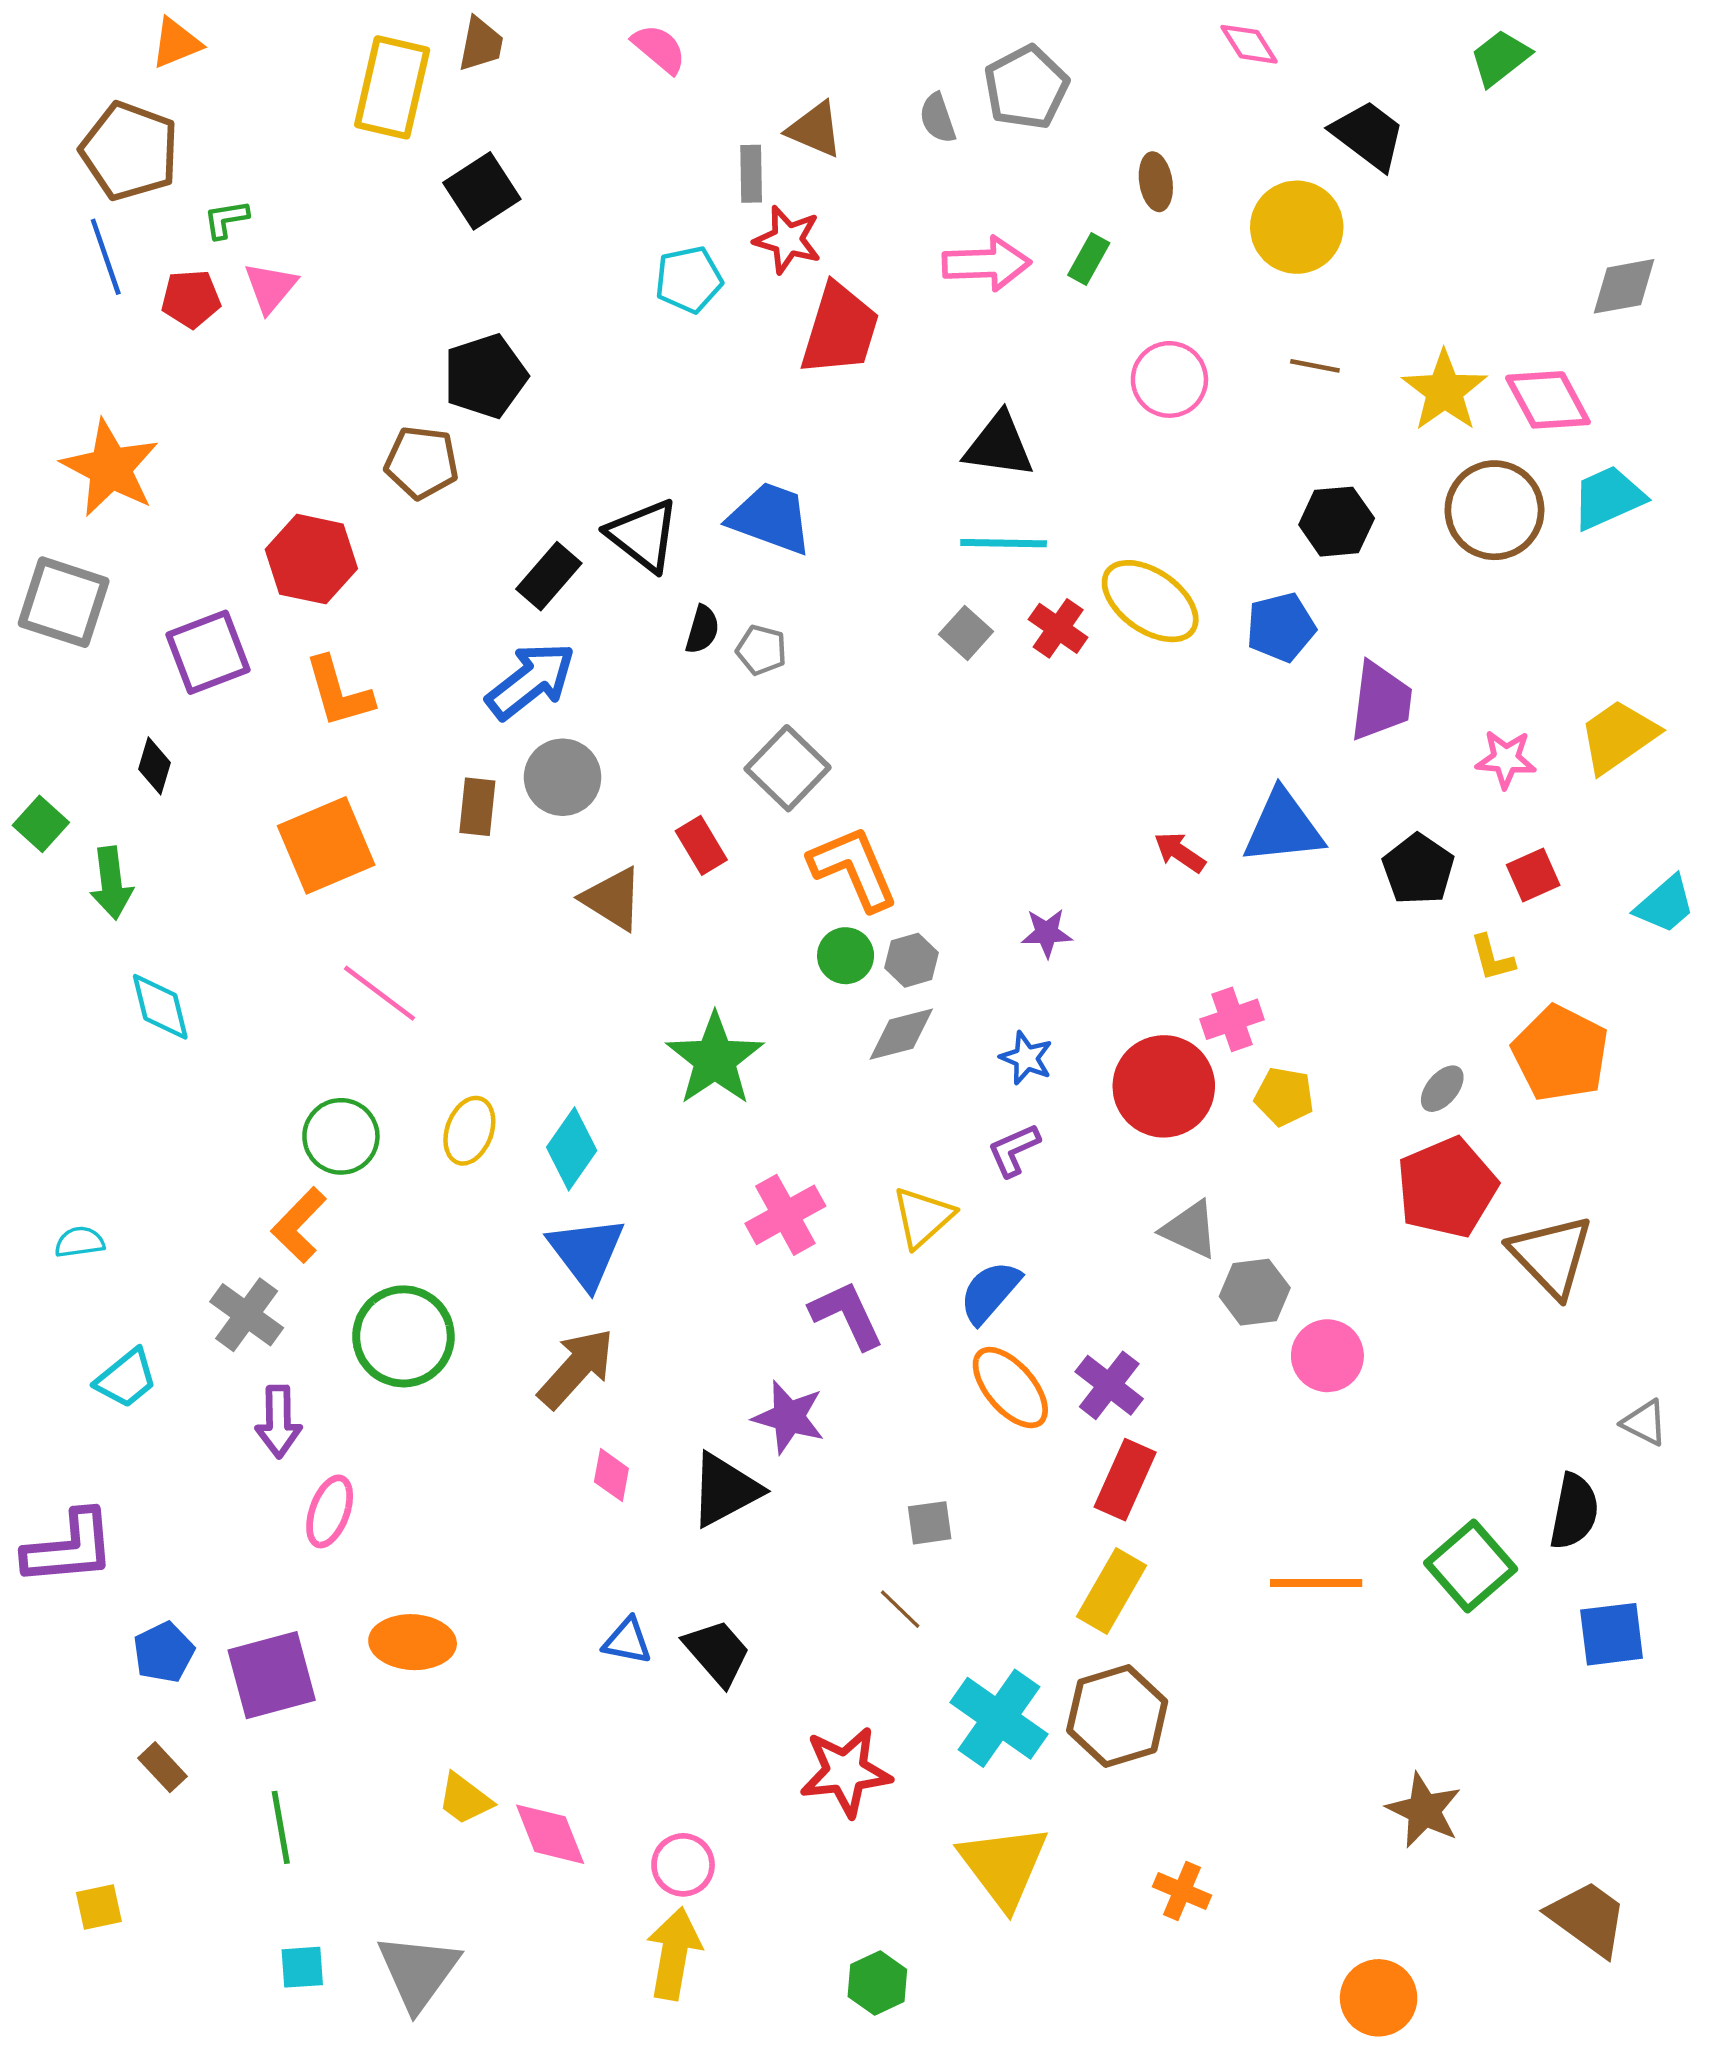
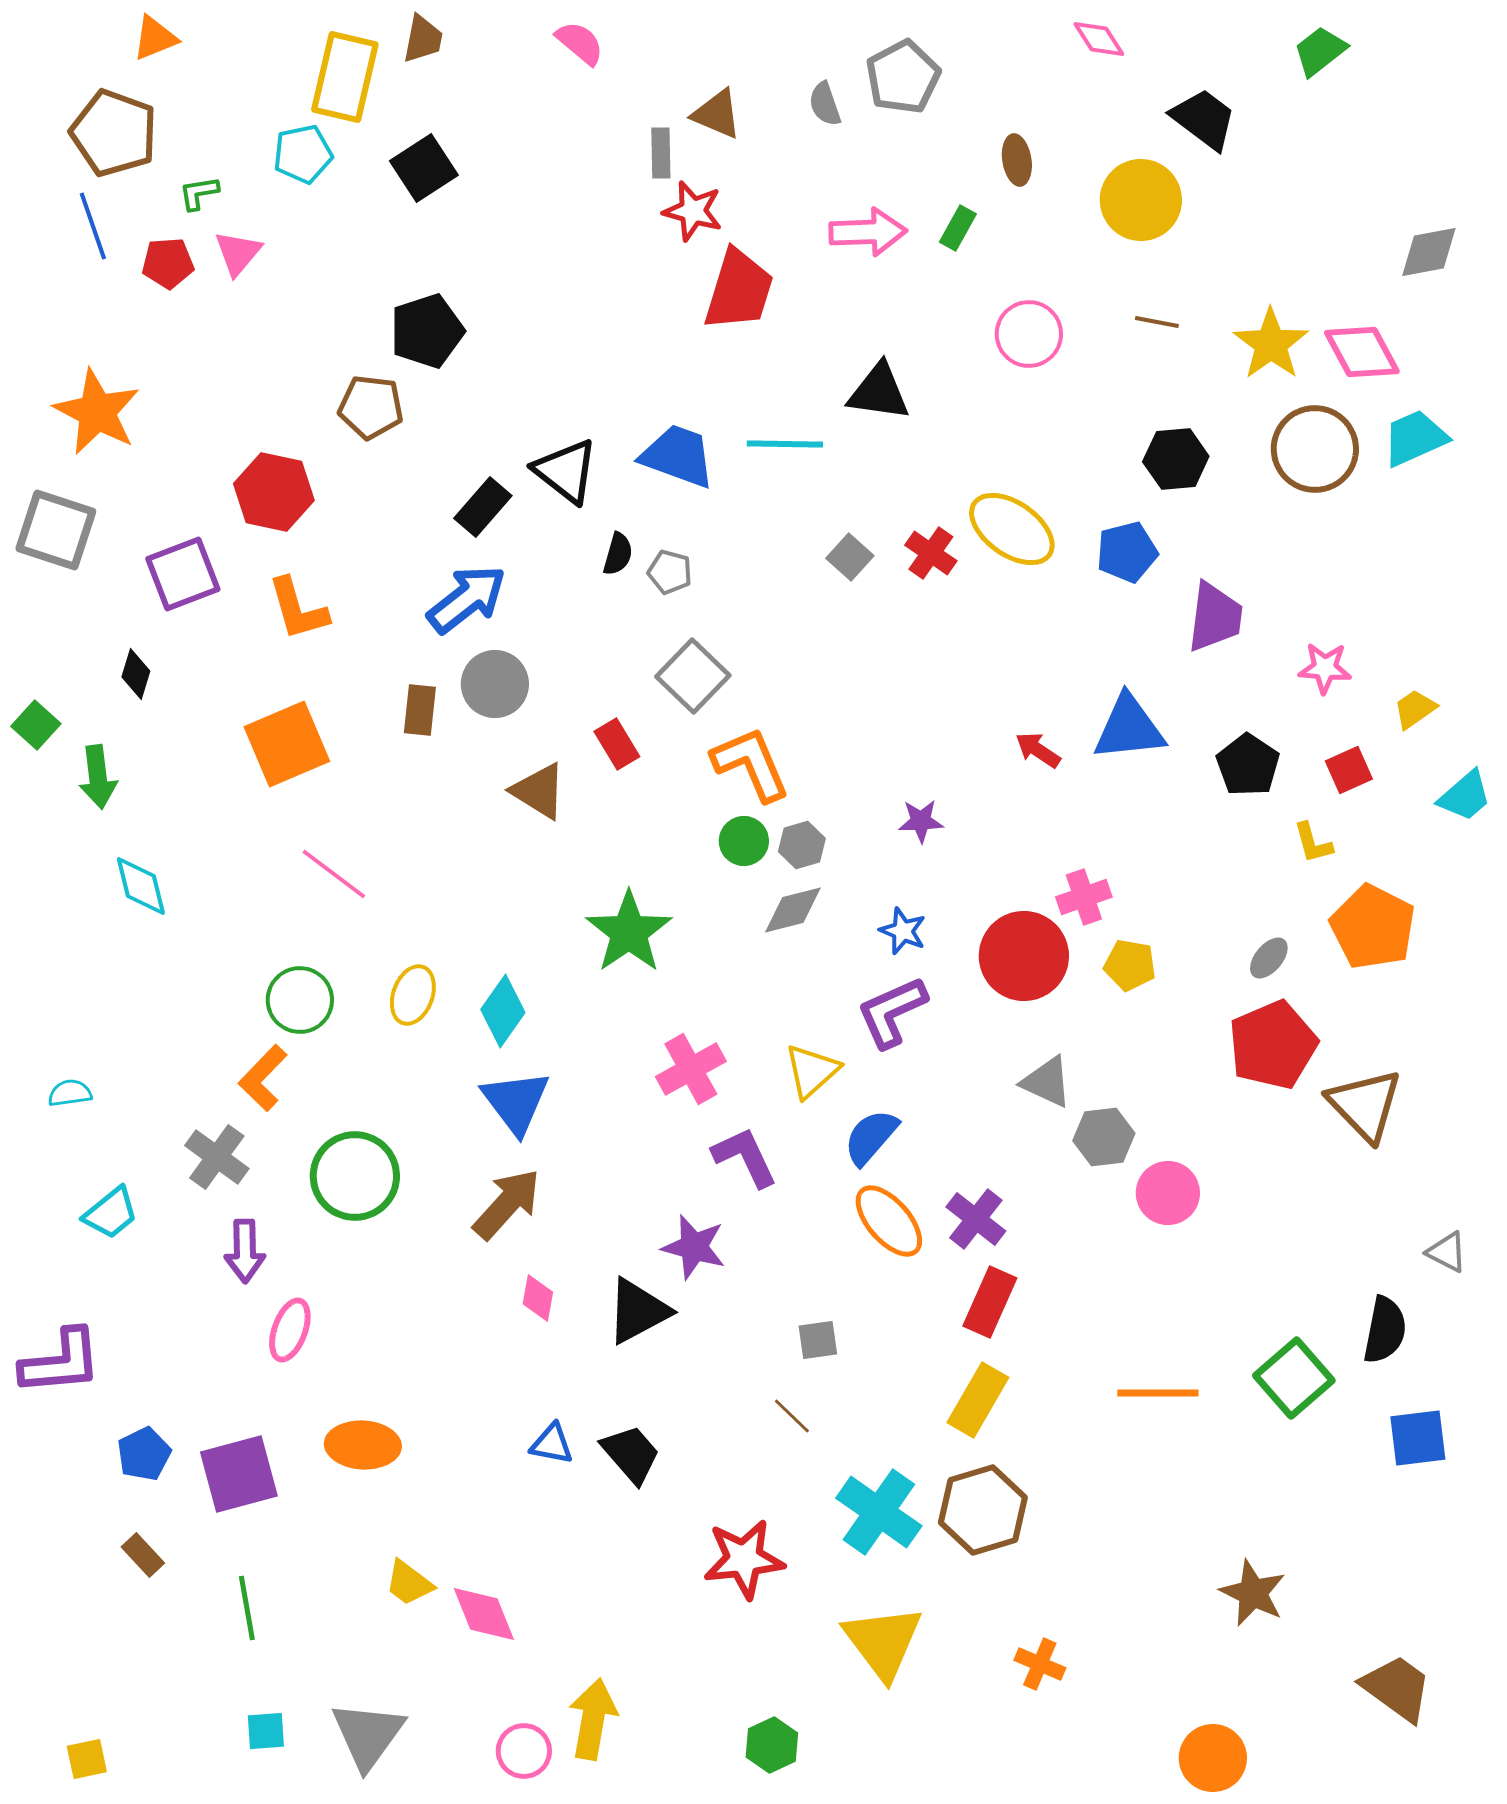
cyan pentagon: (689, 279) -> (303, 154), moved
cyan line: (1004, 543) -> (785, 444), moved
yellow trapezoid: (1618, 736) -> (1415, 709), moved, size x0.6
purple L-shape: (1014, 1150) -> (892, 1012), size x1.5
pink circle: (683, 1865) -> (524, 1751), moved
yellow square: (99, 1907) -> (87, 1759), moved

